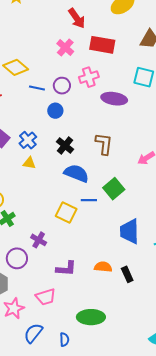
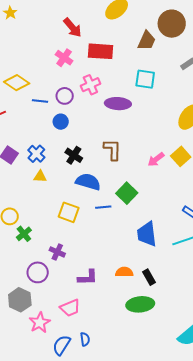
yellow square: (66, 212) -> (69, 212), moved
green ellipse: (91, 317) -> (140, 304), moved
blue semicircle: (64, 340) -> (85, 339), moved

